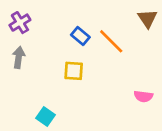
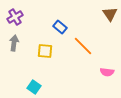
orange line: (111, 41) -> (83, 46), moved
yellow square: (74, 71) -> (45, 51), moved

